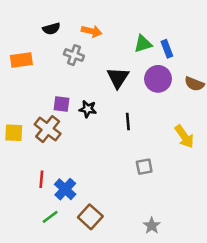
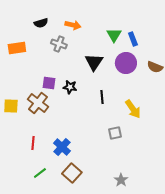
green triangle: (143, 44) -> (114, 35), turned -42
yellow arrow: (184, 137) -> (133, 109), moved
blue cross: (65, 189) -> (62, 147), moved

